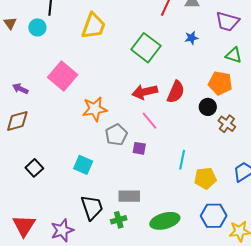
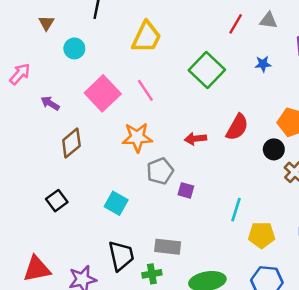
cyan circle: (37, 27) -> (74, 48), moved
red arrow: (145, 92) -> (195, 139), moved, size x0.7
brown diamond: (17, 121) -> (71, 143), moved, turned -30
pink line: (150, 121) -> (145, 90), moved
red triangle: (24, 226) -> (37, 269), turned 40

